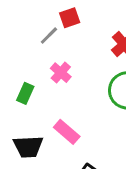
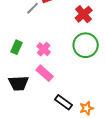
pink cross: (61, 73) -> (44, 49), moved

